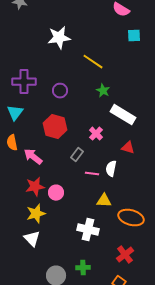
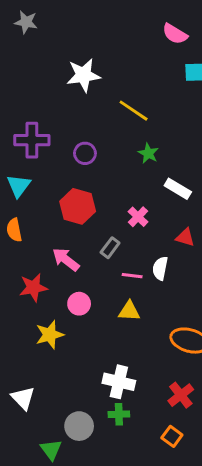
white rectangle: (123, 115) -> (178, 189), size x0.7
pink arrow: (33, 157) -> (66, 259), moved
red star: (35, 187) -> (33, 287), moved
yellow triangle: (104, 201) -> (129, 311), moved
white cross: (88, 230) -> (119, 382), moved
white triangle: (32, 239) -> (23, 398), moved

